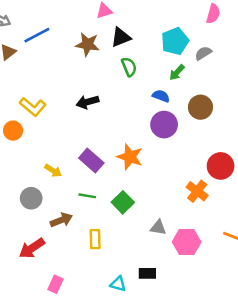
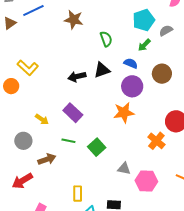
black triangle: (121, 37) -> (102, 70), moved
black arrow: (88, 102) -> (77, 77), moved
orange star: (130, 157) -> (124, 113), moved, turned -30
yellow rectangle: (95, 239) -> (78, 194), moved

